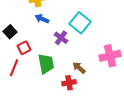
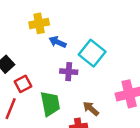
blue arrow: (42, 19) -> (58, 42), moved
purple cross: (61, 38) -> (69, 72), turned -32

